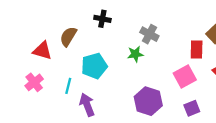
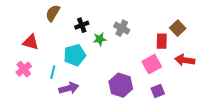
black cross: (102, 19) -> (82, 25), moved, turned -32
brown semicircle: (68, 36) -> (53, 13), moved
green star: (135, 54) -> (100, 39), moved
purple arrow: (87, 105) -> (69, 88), turned 96

